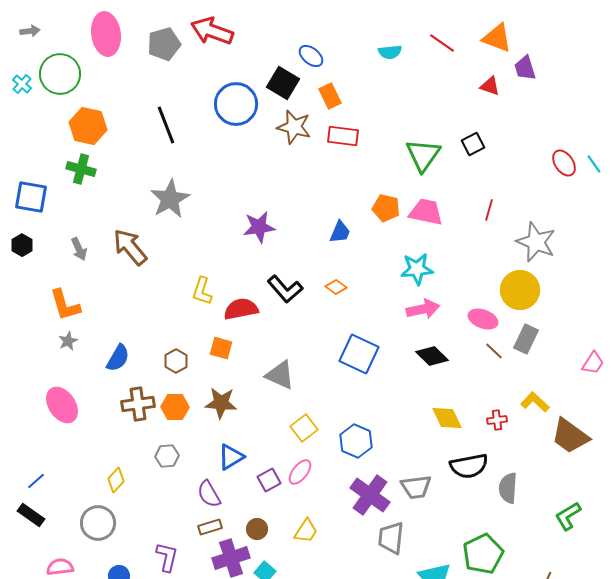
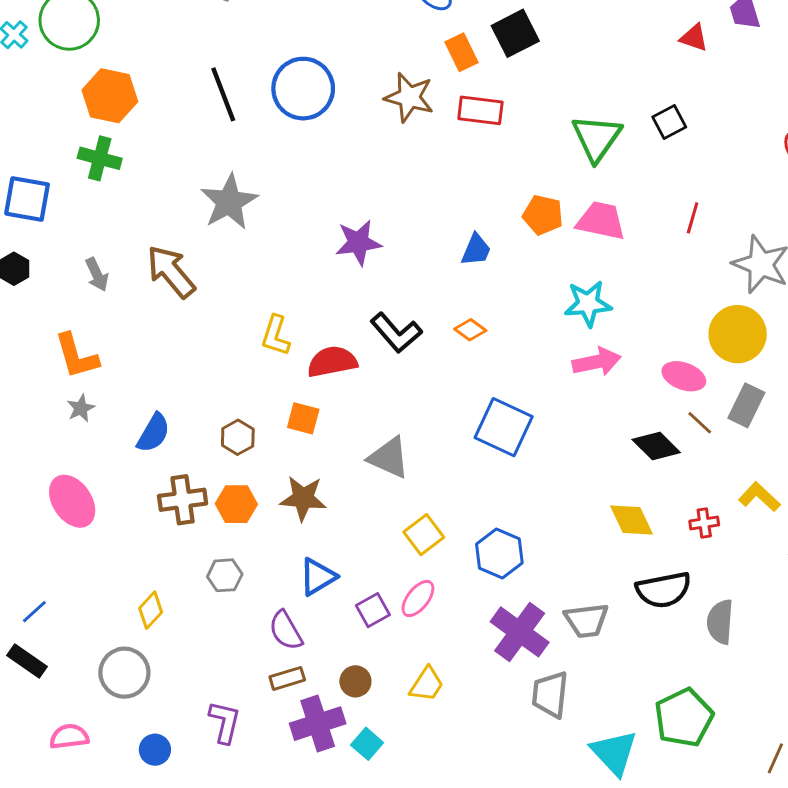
black square: (283, 83) -> (515, 33), moved, turned 32
blue circle: (236, 104) -> (303, 89), moved
black diamond: (432, 356) -> (656, 446), moved

